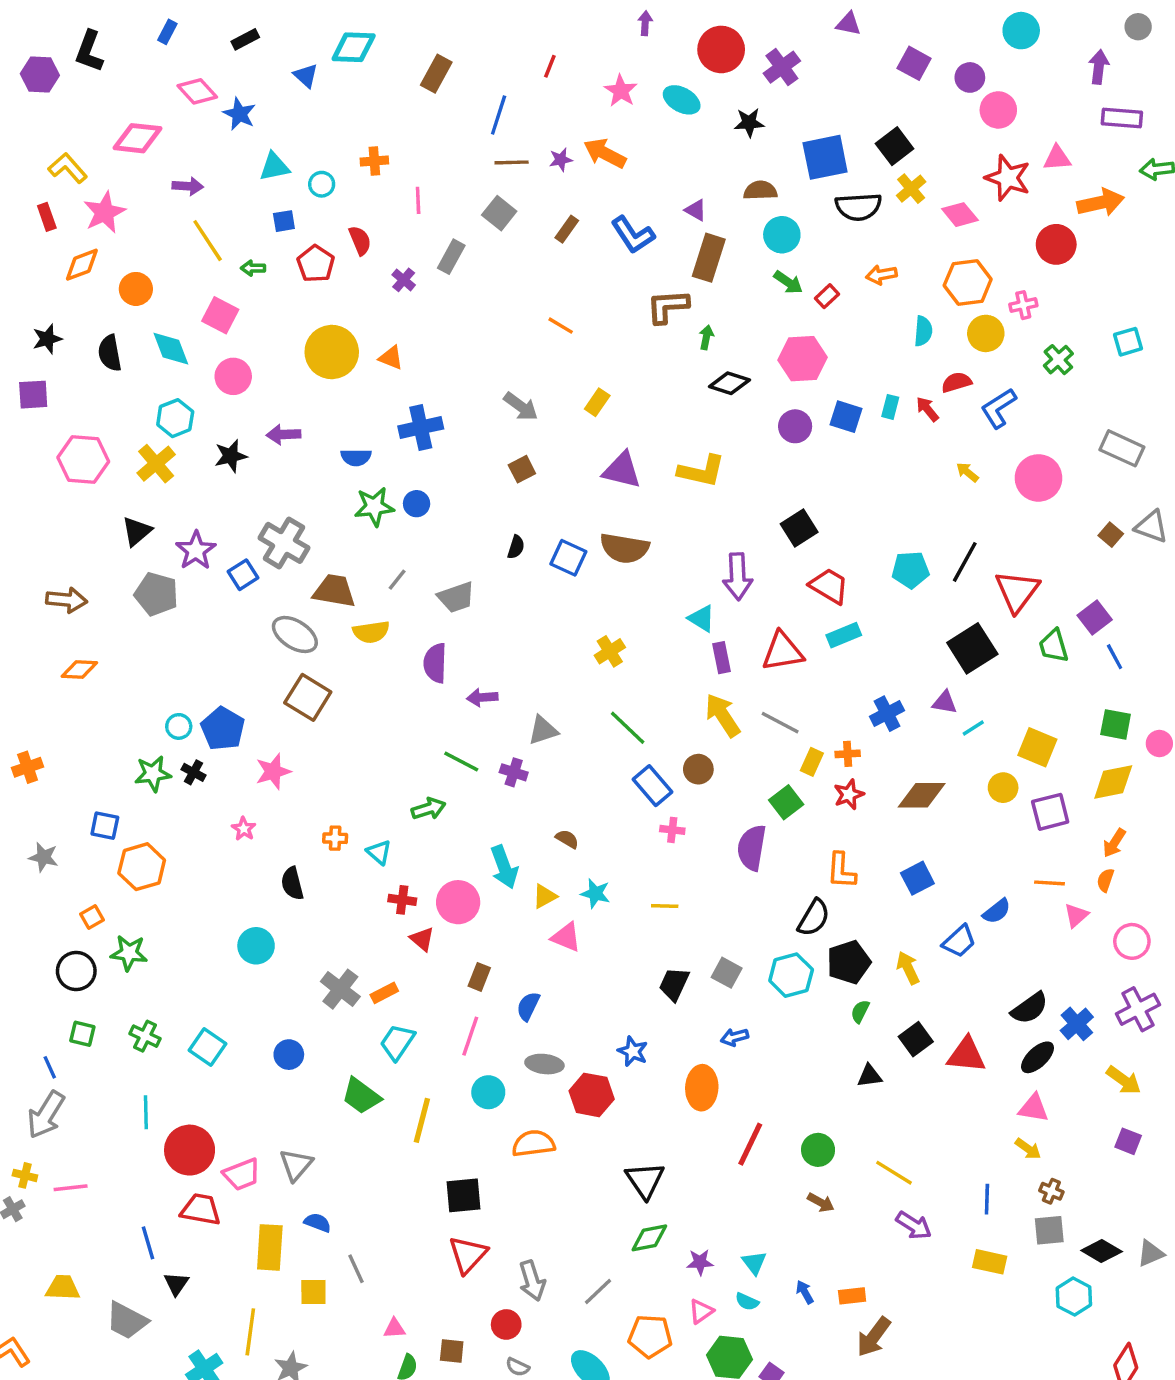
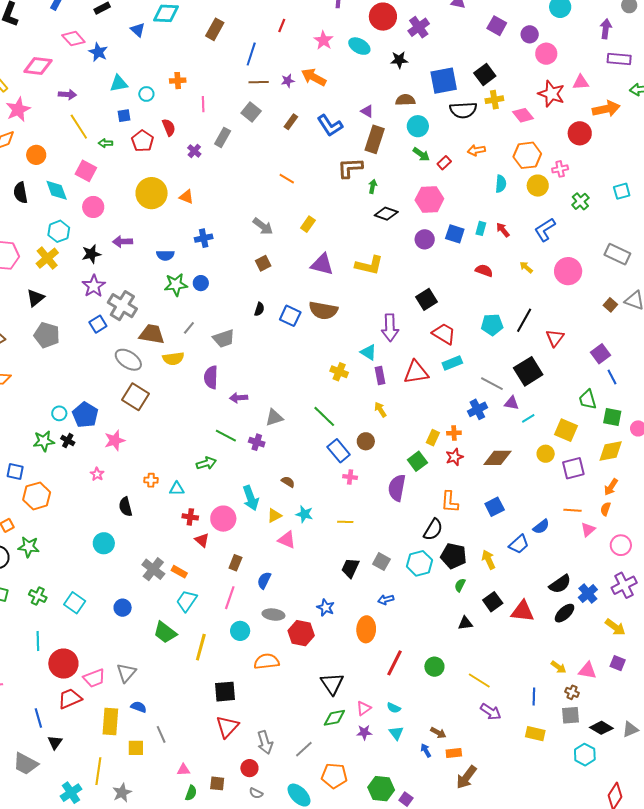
yellow cross: (911, 189) -> (494, 100), turned 30
red semicircle: (956, 382) -> (484, 271), moved, turned 36
blue cross: (421, 427) -> (204, 238), size x0.7
purple star: (196, 550) -> (94, 286), moved
red triangle: (1017, 591) -> (555, 338), size x0.7
green trapezoid: (1054, 646) -> (588, 400), moved
yellow cross: (610, 651) -> (339, 372), moved, turned -36
yellow arrow: (723, 715) -> (380, 410), size x0.6
gray line: (780, 723) -> (492, 384), moved
cyan triangle: (379, 852) -> (177, 489), turned -42
black pentagon: (849, 962) -> (454, 556), turned 30
orange rectangle: (384, 993) -> (179, 572), turned 56
pink triangle: (1034, 1108) -> (587, 671), moved
brown arrow: (821, 1202) -> (438, 733), moved
red trapezoid: (201, 1209) -> (70, 699), turned -35
cyan semicircle: (747, 1302) -> (394, 708), moved
pink triangle: (701, 1311) -> (364, 708), moved

